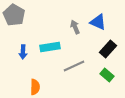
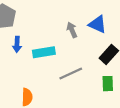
blue arrow: (23, 52) -> (17, 44), moved
green rectangle: (107, 75) -> (108, 84), turned 48

